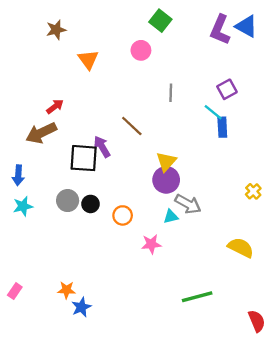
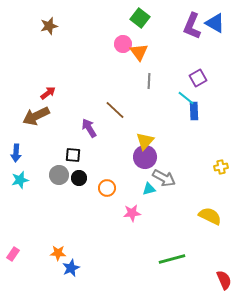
orange triangle: (88, 60) -> (139, 52), moved
black square: (84, 158) -> (73, 155), moved, size x0.6
yellow cross: (253, 191) -> (221, 167), turned 32

